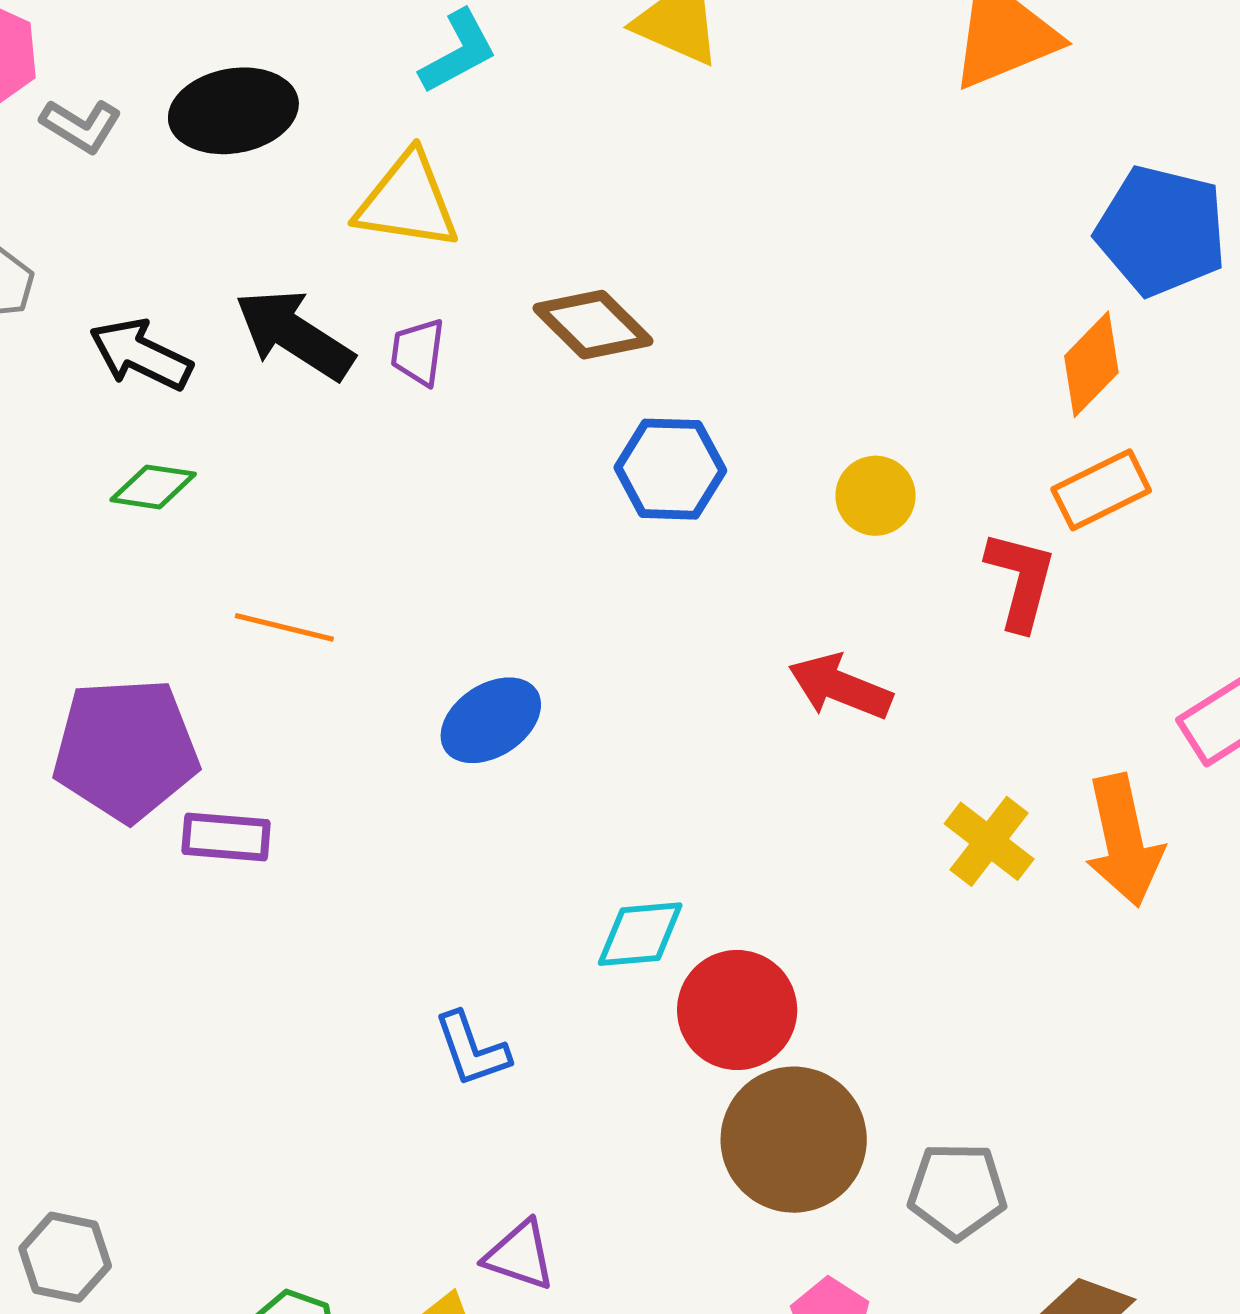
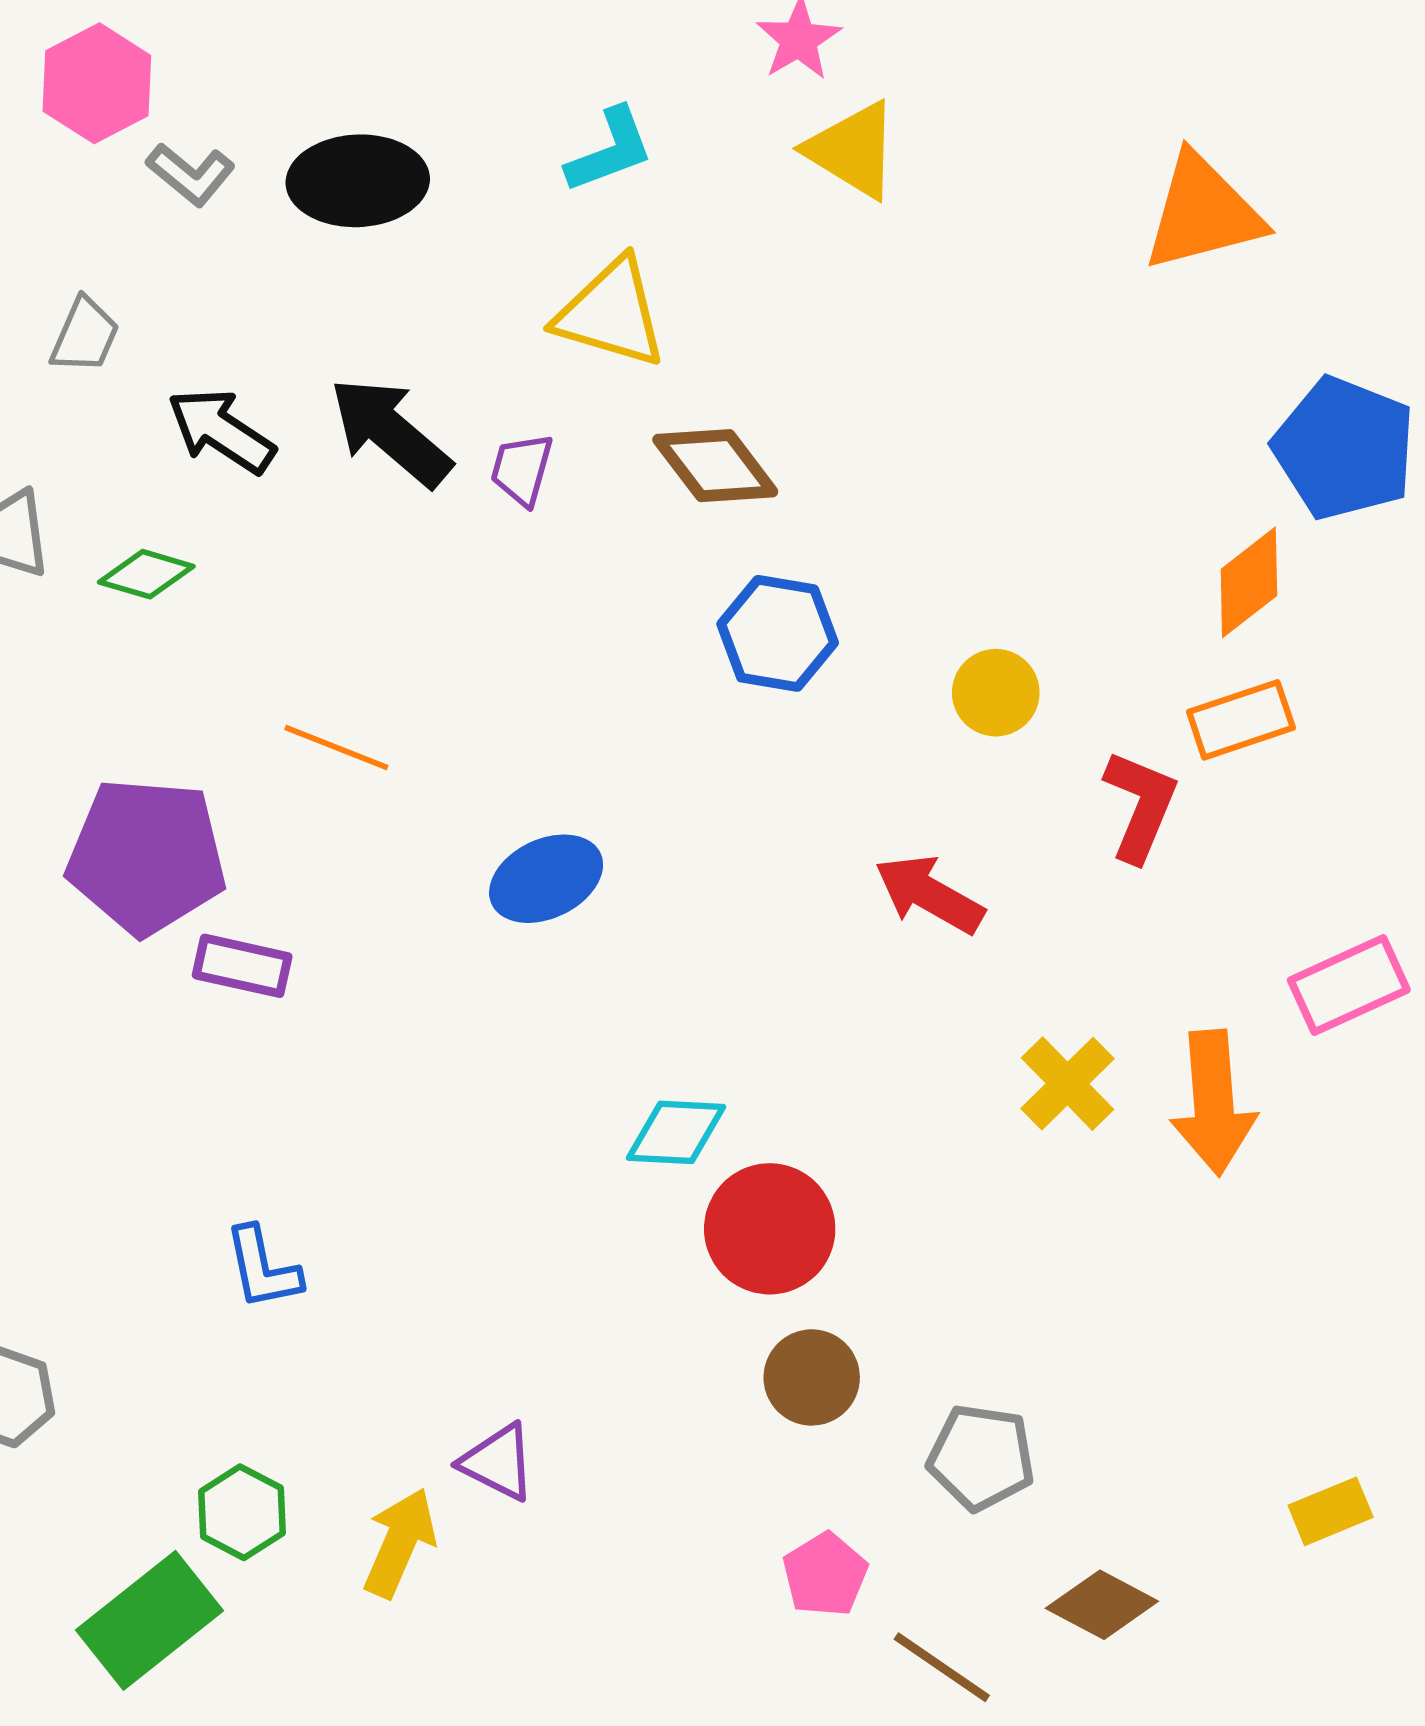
yellow triangle: (407, 201) -> (611, 313), moved
green diamond: (153, 487) -> (146, 574), moved
blue L-shape: (472, 1049) -> (263, 1268), moved
brown circle: (794, 1140) -> (812, 1377), size x0.6

